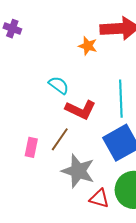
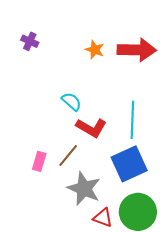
orange star: (88, 46) -> (95, 50), moved

